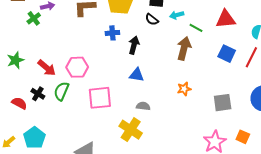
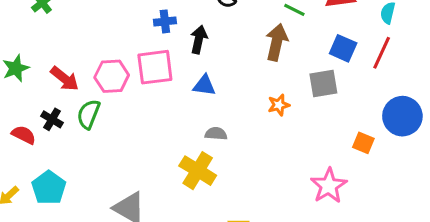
pink square: (100, 98) -> (155, 67), moved
gray square: (223, 103) -> (323, 84), moved
orange square: (243, 137) -> (363, 143), moved

